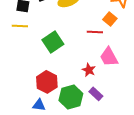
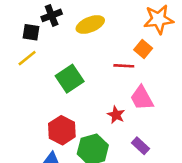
yellow line: (20, 26) -> (27, 58), turned -42
purple rectangle: (96, 94) -> (141, 146), moved

